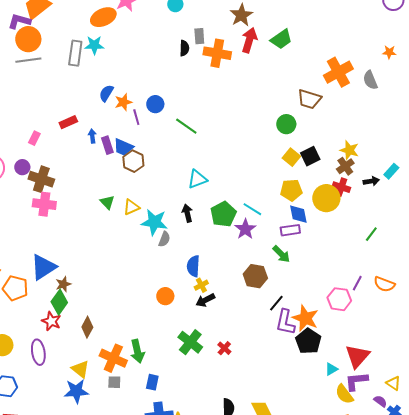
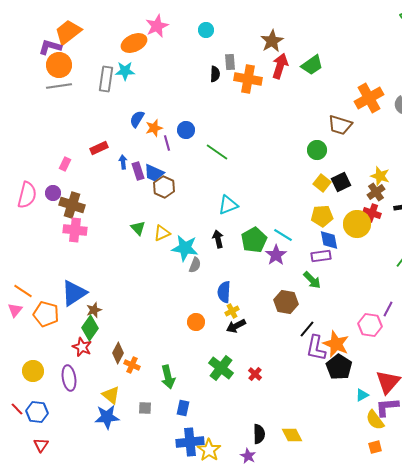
orange cross: (113, 358) -> (132, 365), moved, size x0.6

